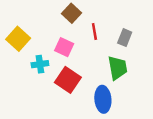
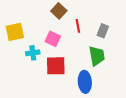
yellow square: (18, 39) -> (15, 32), turned 36
red square: (68, 80) -> (56, 66), turned -35

